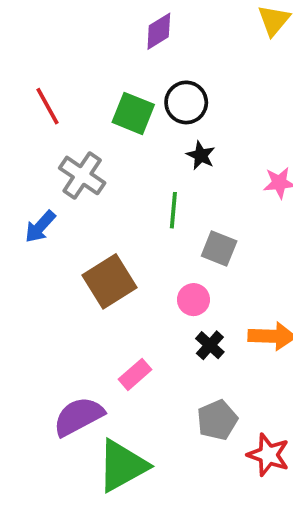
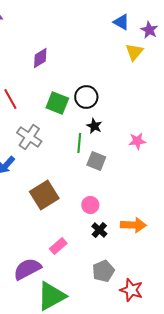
purple diamond: (159, 31) -> (40, 58), moved
green line: (173, 210) -> (79, 143), moved
gray square: (219, 248) -> (96, 161), moved

